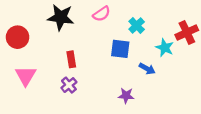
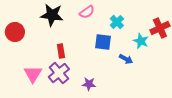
pink triangle: (26, 76) -> (33, 74), moved
purple cross: (69, 85) -> (59, 73), size x1.5
purple star: (126, 96) -> (89, 84), moved

